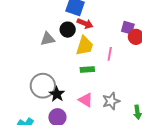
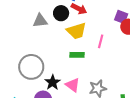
yellow trapezoid: (85, 46) -> (76, 31), turned 50
black star: (57, 94) -> (53, 82), moved

